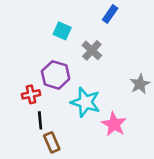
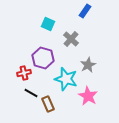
gray star: (140, 84) -> (88, 65), moved
black line: (40, 120) -> (31, 93), turned -56
brown rectangle: (52, 142) -> (48, 104), moved

